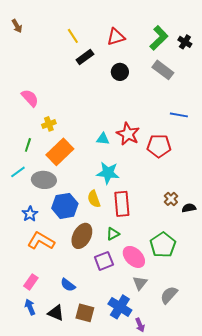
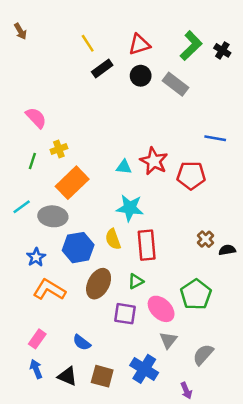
gray rectangle: (163, 70) -> (175, 84), moved
black circle: (120, 72) -> (141, 76), moved
green line: (28, 145) -> (32, 161), moved
purple square: (104, 261) -> (125, 314), turned 30
purple arrow: (140, 325) -> (186, 391), moved

